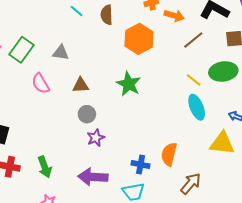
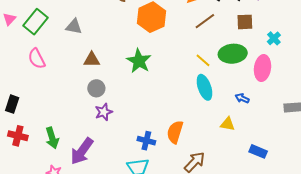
pink semicircle: (41, 83) -> (37, 59), moved
yellow triangle: (222, 143) -> (228, 124), size x0.6
purple arrow: (93, 177) -> (82, 151), moved, turned -60

